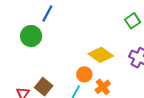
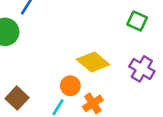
green square: (133, 21) -> (137, 21), turned -35

